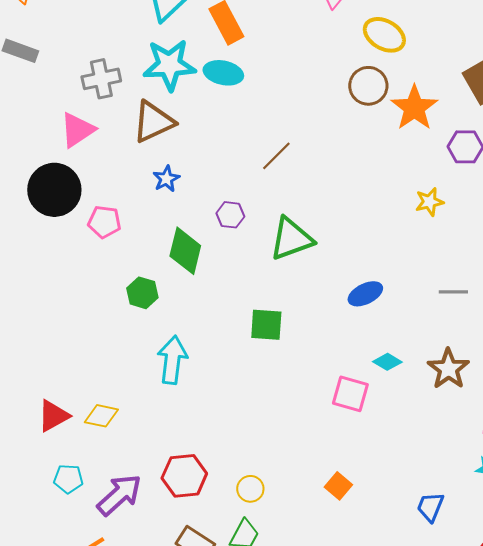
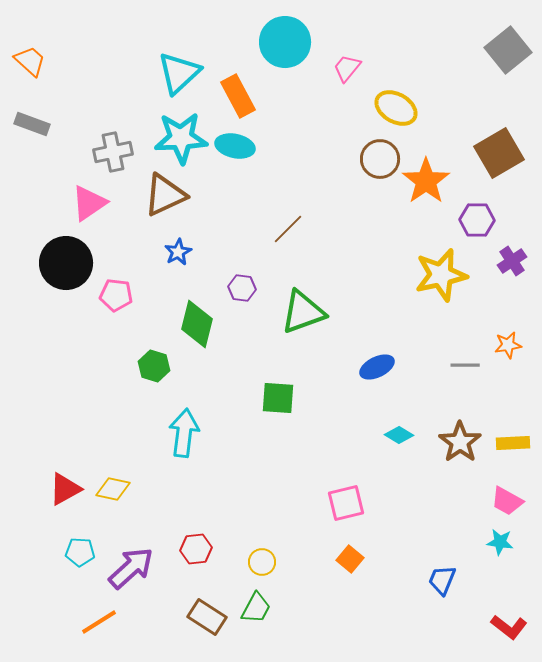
yellow star: (429, 202) -> (441, 275), size x1.8
pink square: (350, 394) -> (346, 503), moved, turned -30
red hexagon: (184, 476) -> (196, 549), size x0.7

